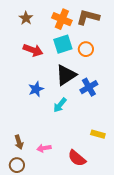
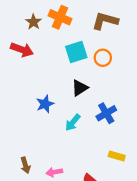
orange cross: (62, 19) -> (60, 17), moved
red arrow: (33, 50) -> (22, 50), moved
black triangle: (66, 75) -> (80, 88), size x0.7
blue cross: (89, 87) -> (106, 113), moved

